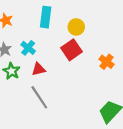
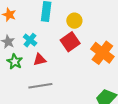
orange cross: (106, 62) -> (102, 53), size x1.6
gray line: (39, 97) -> (40, 86), turned -65

